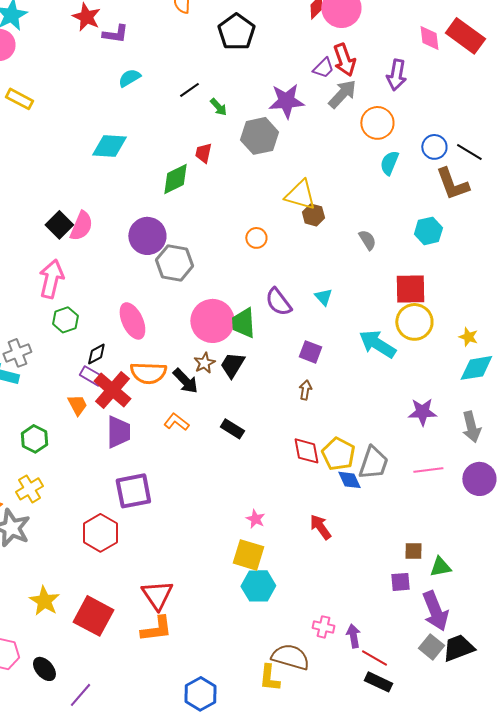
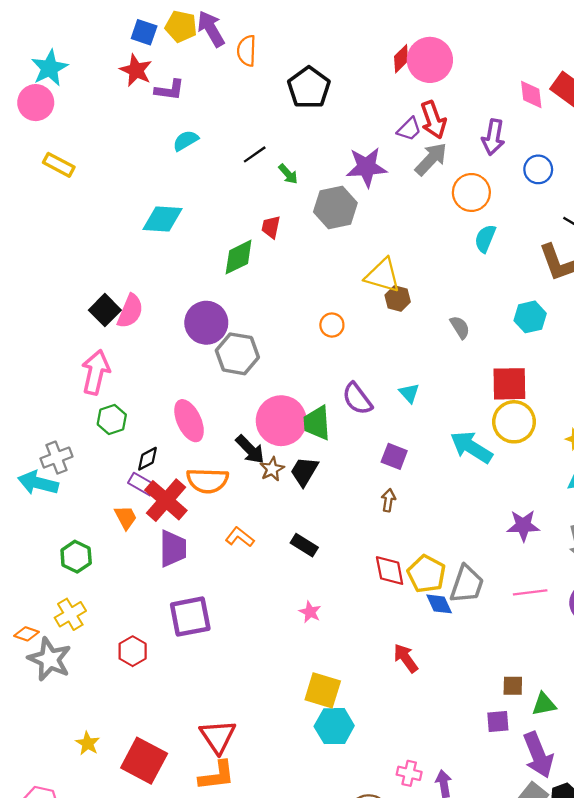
blue circle: (434, 147) -> (538, 169), moved
black arrow: (185, 381) -> (250, 449), moved
pink star: (255, 519) -> (310, 612), moved
red hexagon: (100, 533) -> (133, 651), moved, size x0.7
yellow star: (44, 601) -> (88, 743), size x0.7

